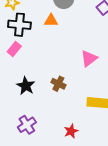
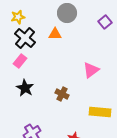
black cross: (19, 25) -> (25, 38), turned 35
black star: (26, 86) -> (25, 88), moved

